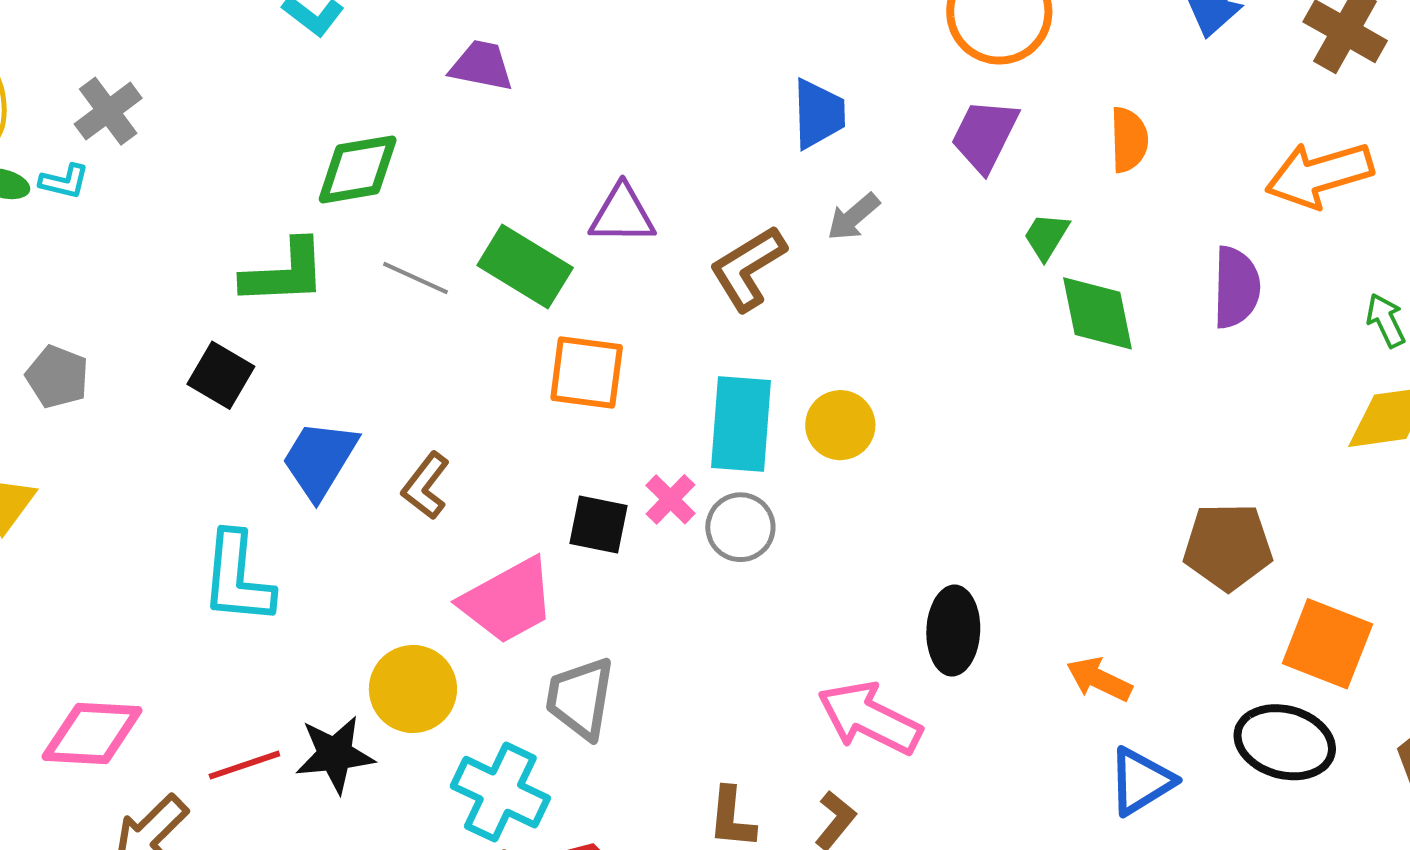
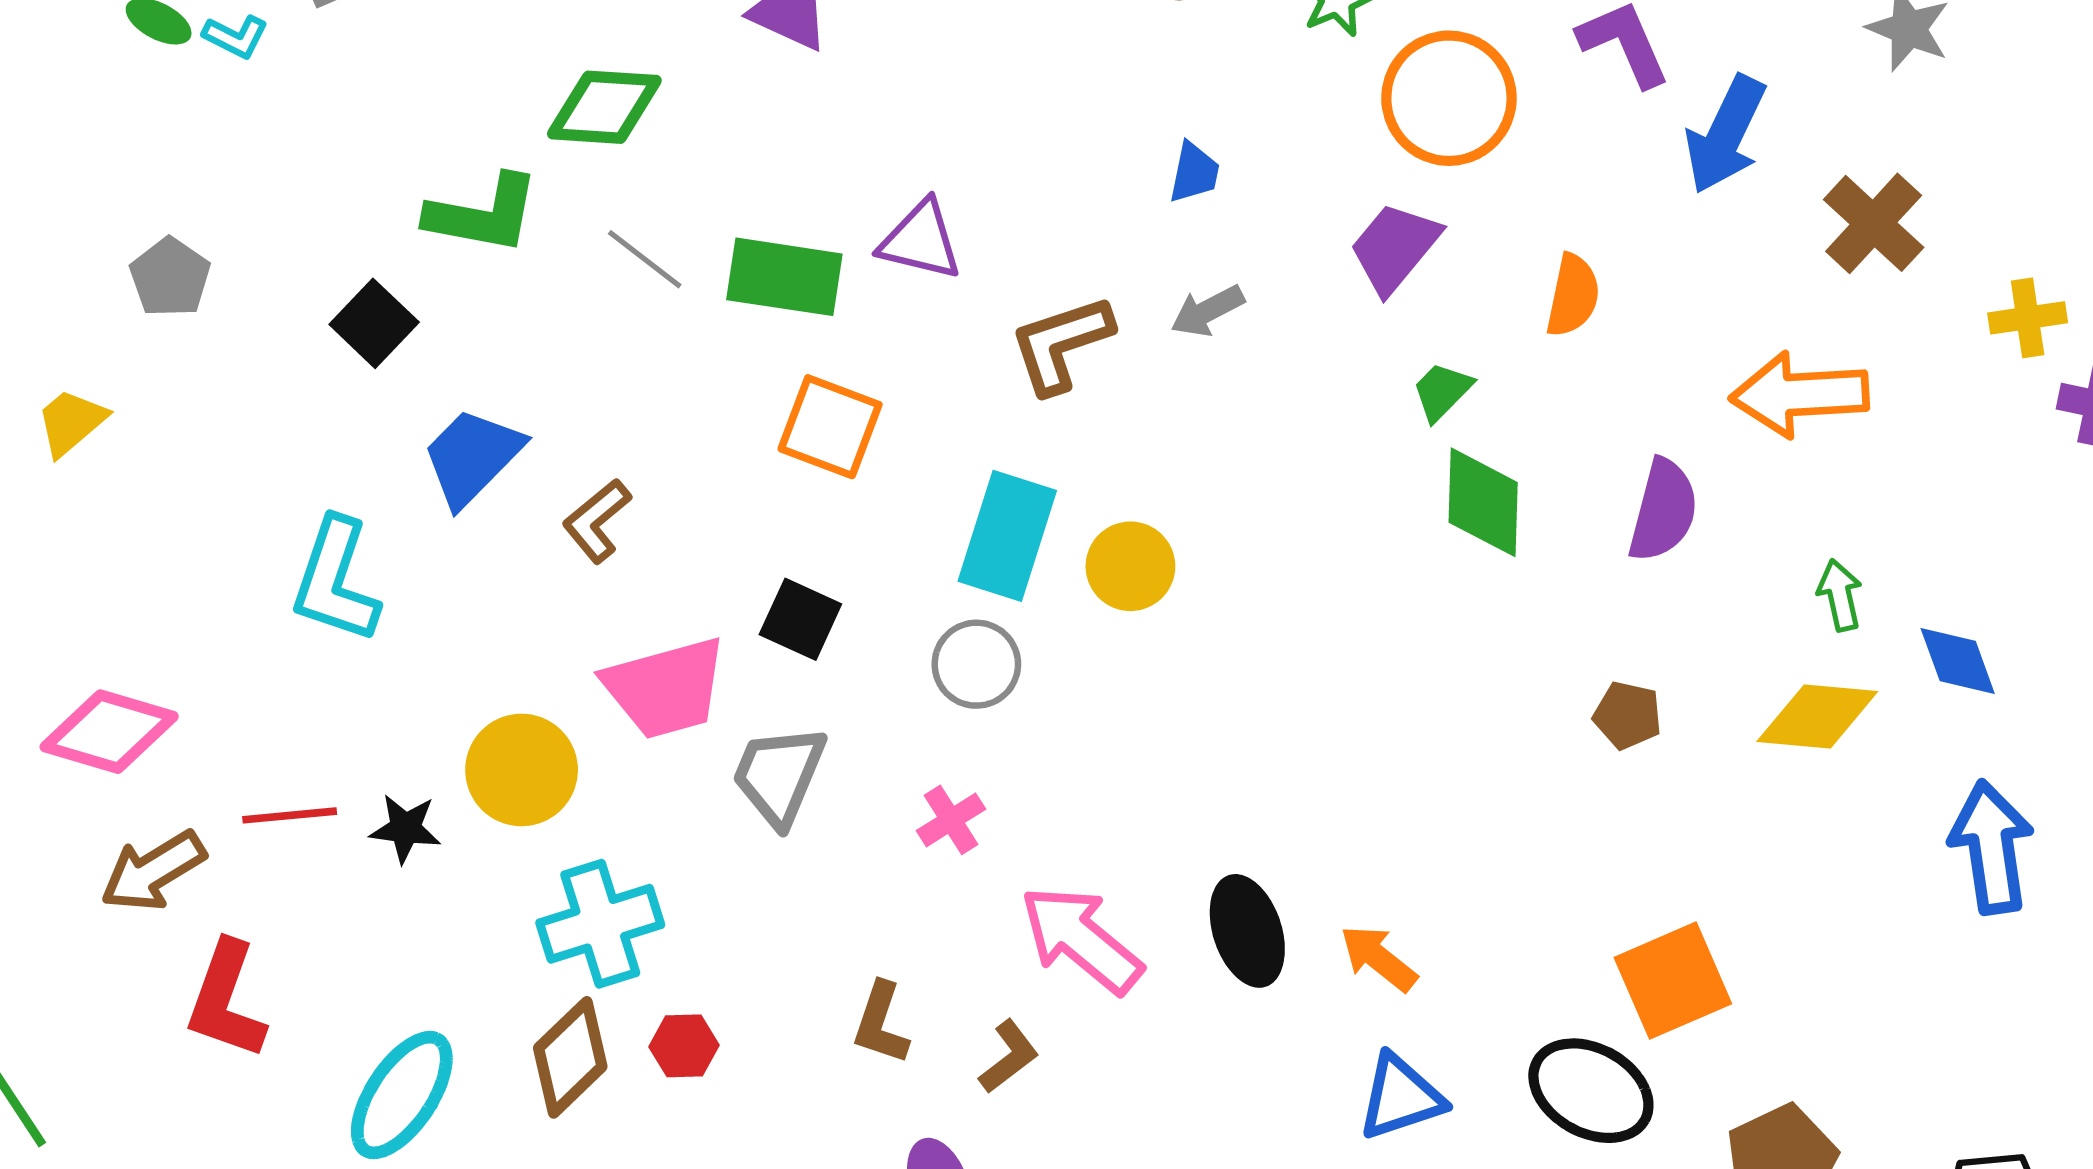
blue trapezoid: (819, 114) -> (1194, 173), size x0.7
green rectangle: (525, 266) -> (784, 277), turned -36
pink cross: (671, 499) -> (951, 820), moved
brown pentagon: (1228, 547) -> (1628, 715), moved, size x0.6
black ellipse: (953, 631) -> (1247, 931), moved, turned -34
orange square: (1327, 644) -> (1673, 981), turned 32
gray trapezoid: (580, 698) -> (779, 775), moved
black star: (335, 754) -> (405, 829), size x0.7
cyan cross: (500, 792) -> (600, 924), turned 34

